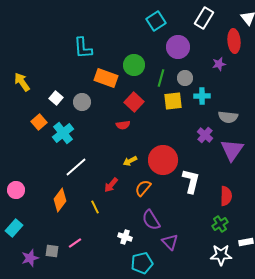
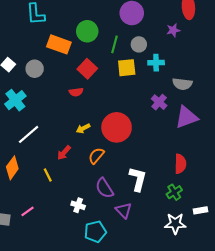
purple triangle: (232, 150) -> (186, 117), turned 35
white L-shape: (191, 181) -> (138, 179), moved

